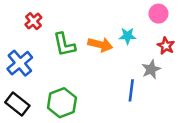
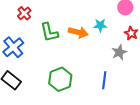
blue line: (131, 90) -> (104, 80), moved
green hexagon: (62, 103) -> (60, 79), moved

